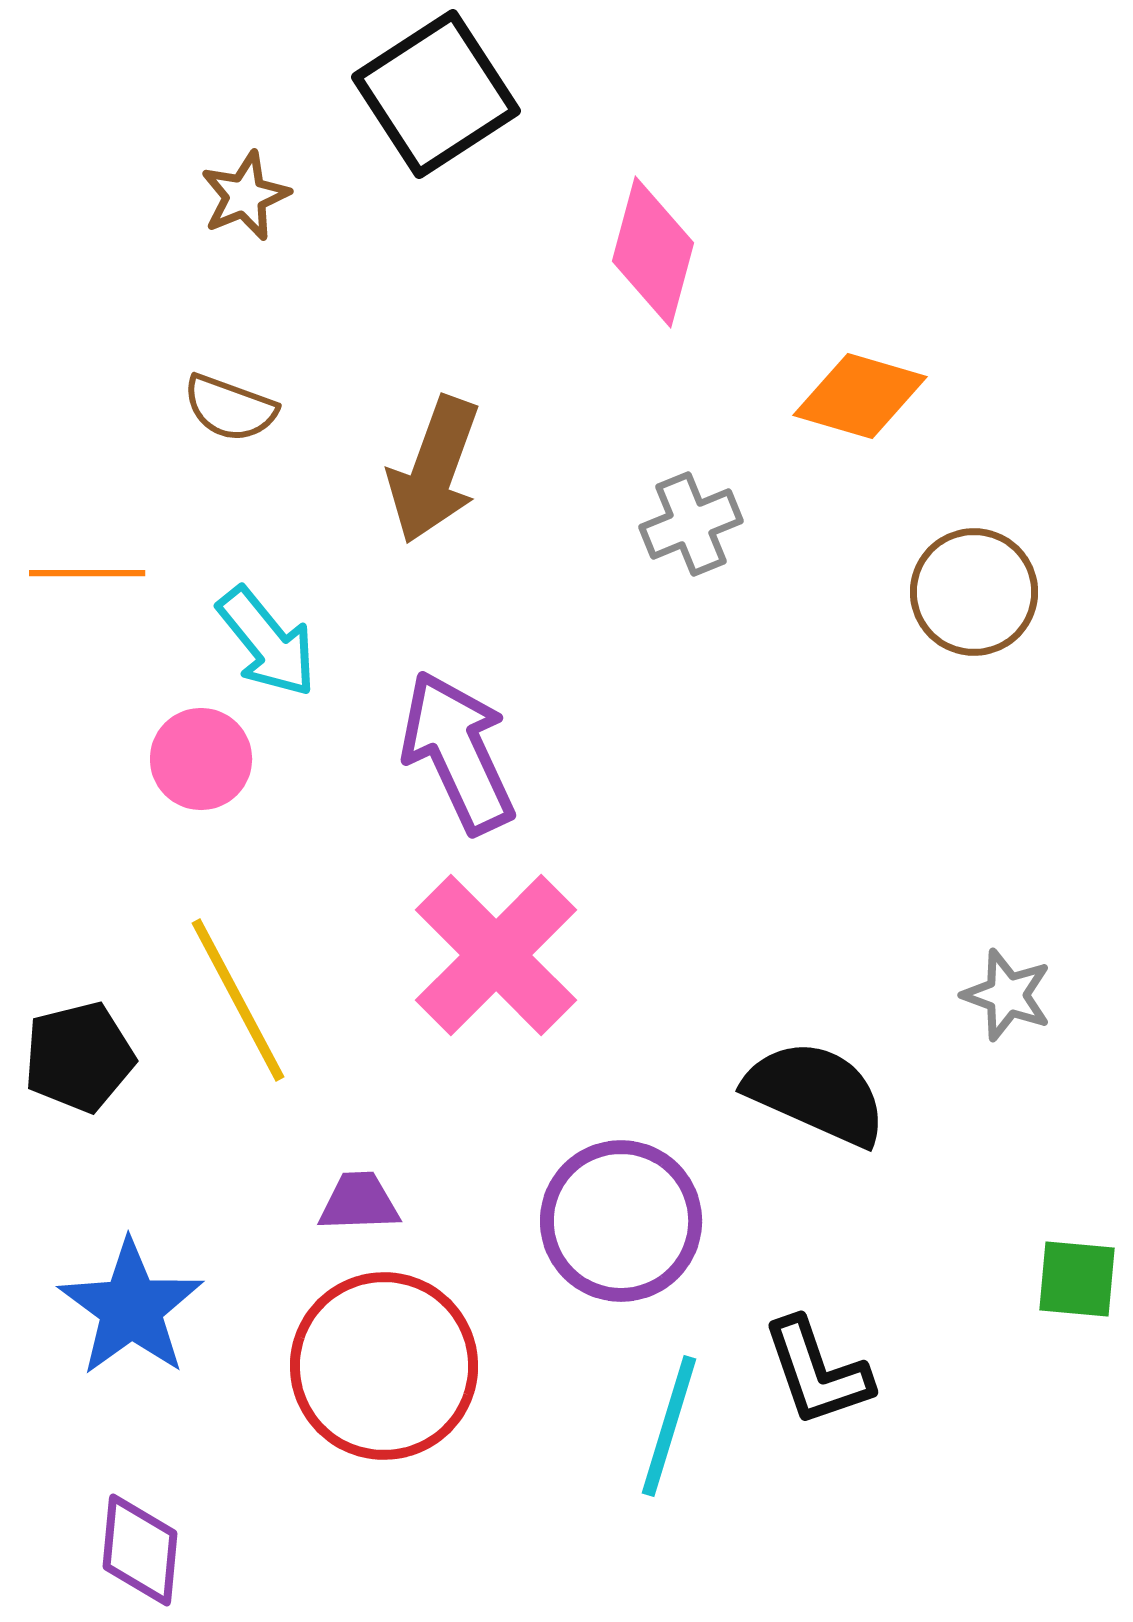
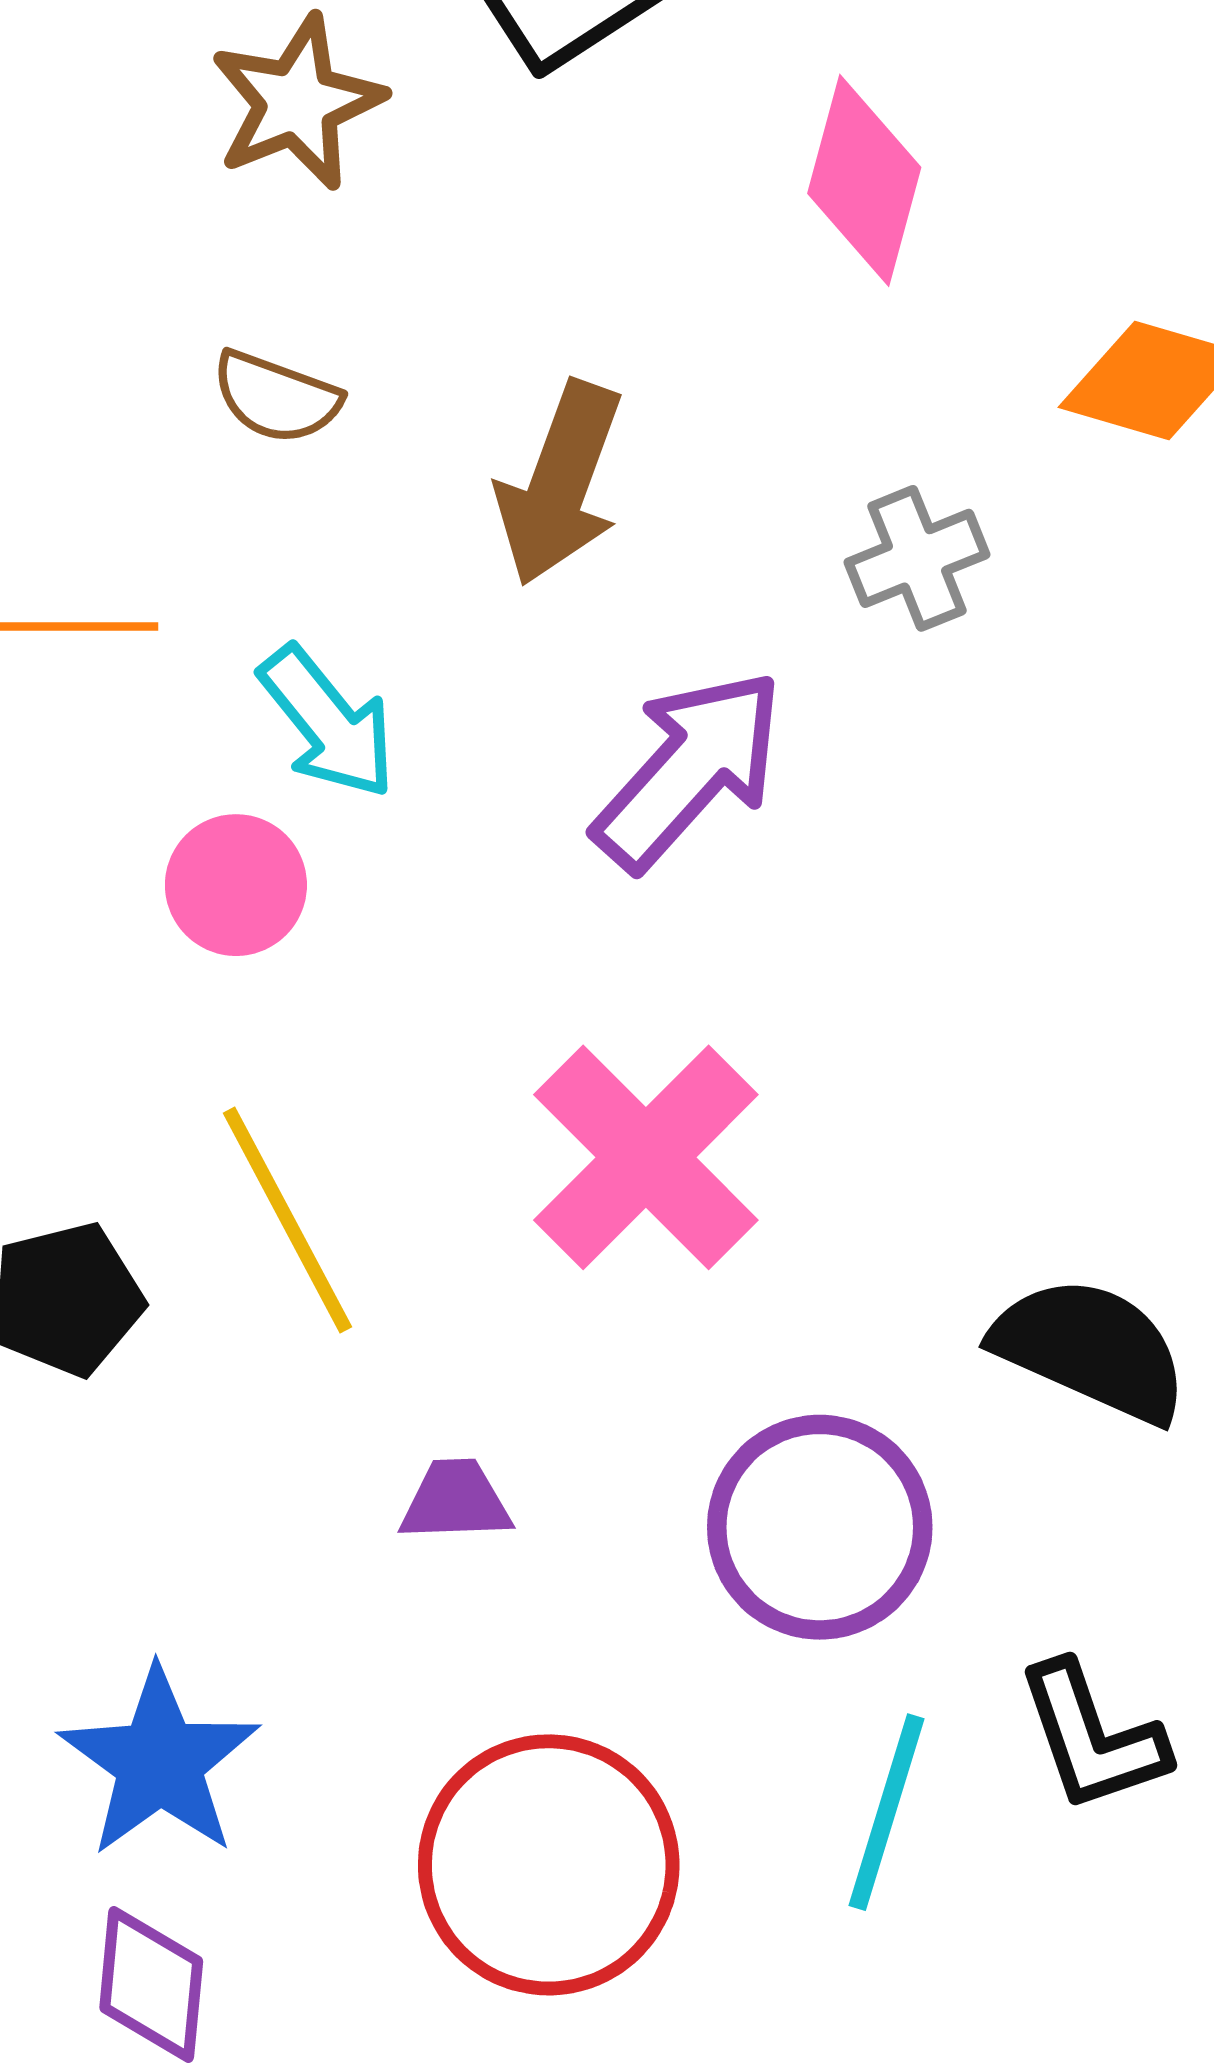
brown star: (245, 196) -> (297, 103), size x1.4
purple arrow: (458, 752) -> (689, 770), moved, turned 67
blue star: (131, 1308) -> (160, 1762), moved
red circle: (384, 1366) -> (549, 1865), moved

